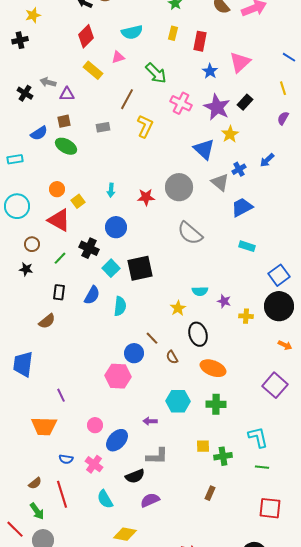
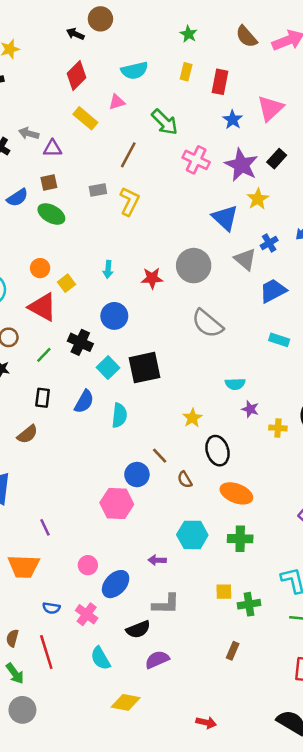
yellow L-shape: (145, 126) -> (129, 201), moved
cyan semicircle: (200, 291) -> (235, 384), moved
brown semicircle: (35, 483) -> (12, 638), turned 144

